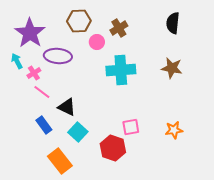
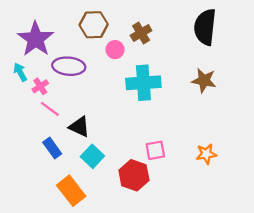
black semicircle: (173, 23) -> (205, 27), size x1.4

